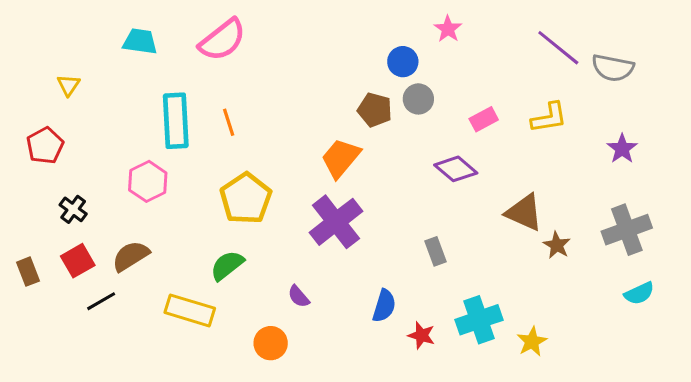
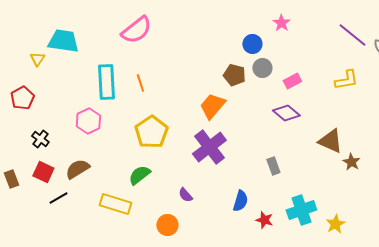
cyan trapezoid: (140, 41) -> (63, 41), moved, size x1.4
pink rectangle: (484, 119) -> (292, 81), moved
red square: (78, 261) -> (43, 172), turned -35

